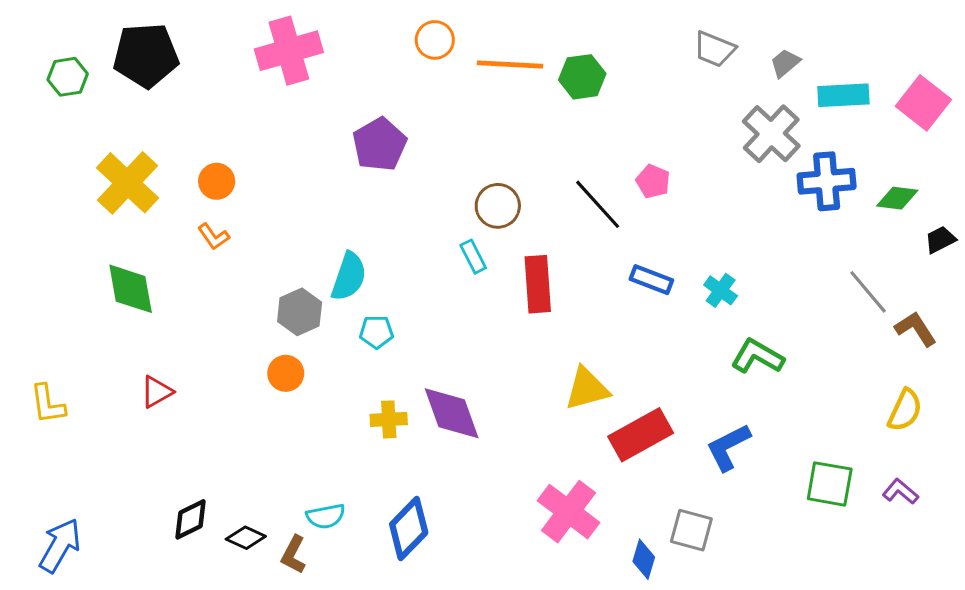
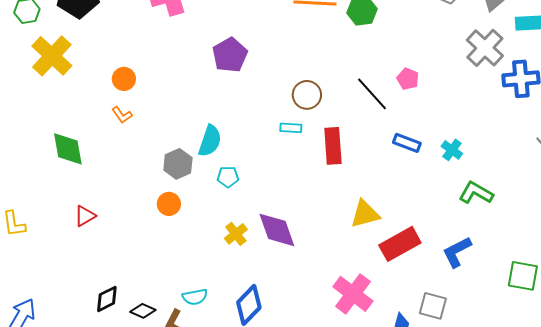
yellow cross: (128, 183) -> (52, 56), moved
cyan rectangle: (473, 257) -> (291, 128), turned -60
yellow cross: (389, 419) -> (236, 234), turned -35

